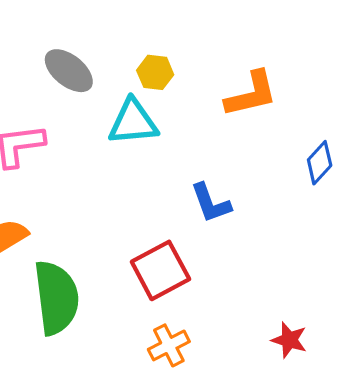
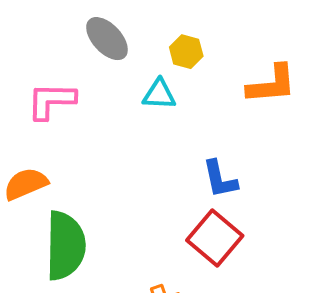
cyan triangle: (133, 122) -> (159, 94), size x0.7
red square: (160, 270) -> (215, 238), moved, turned -30

